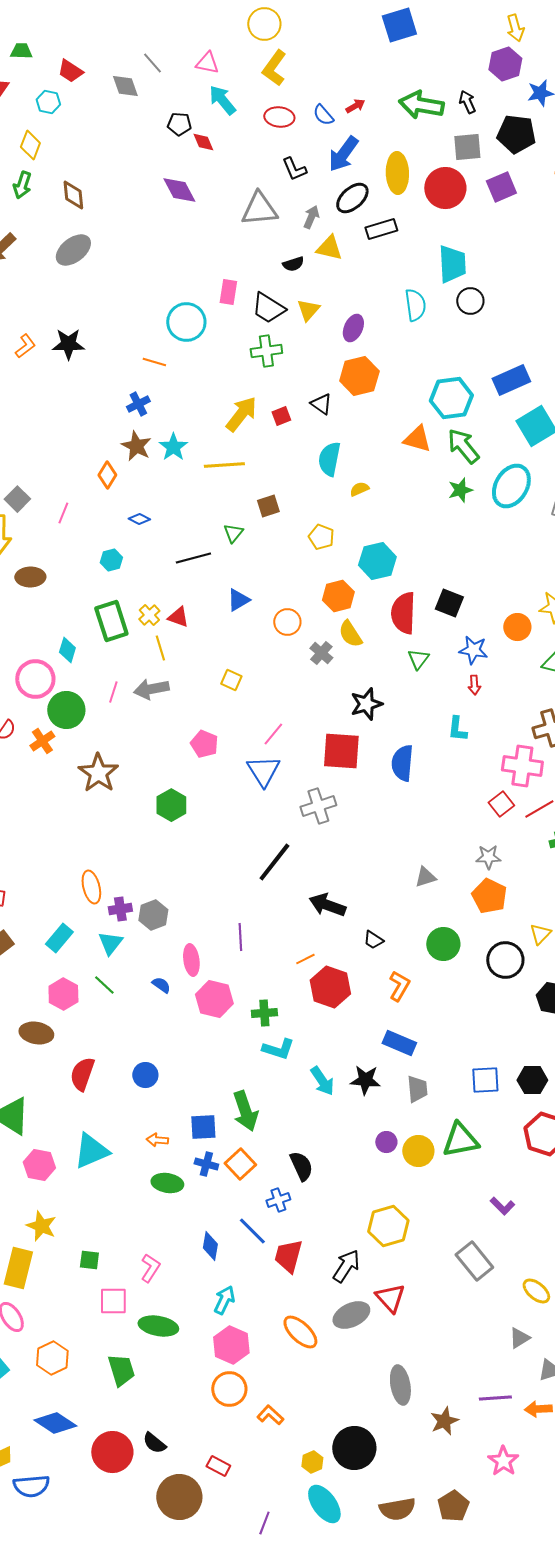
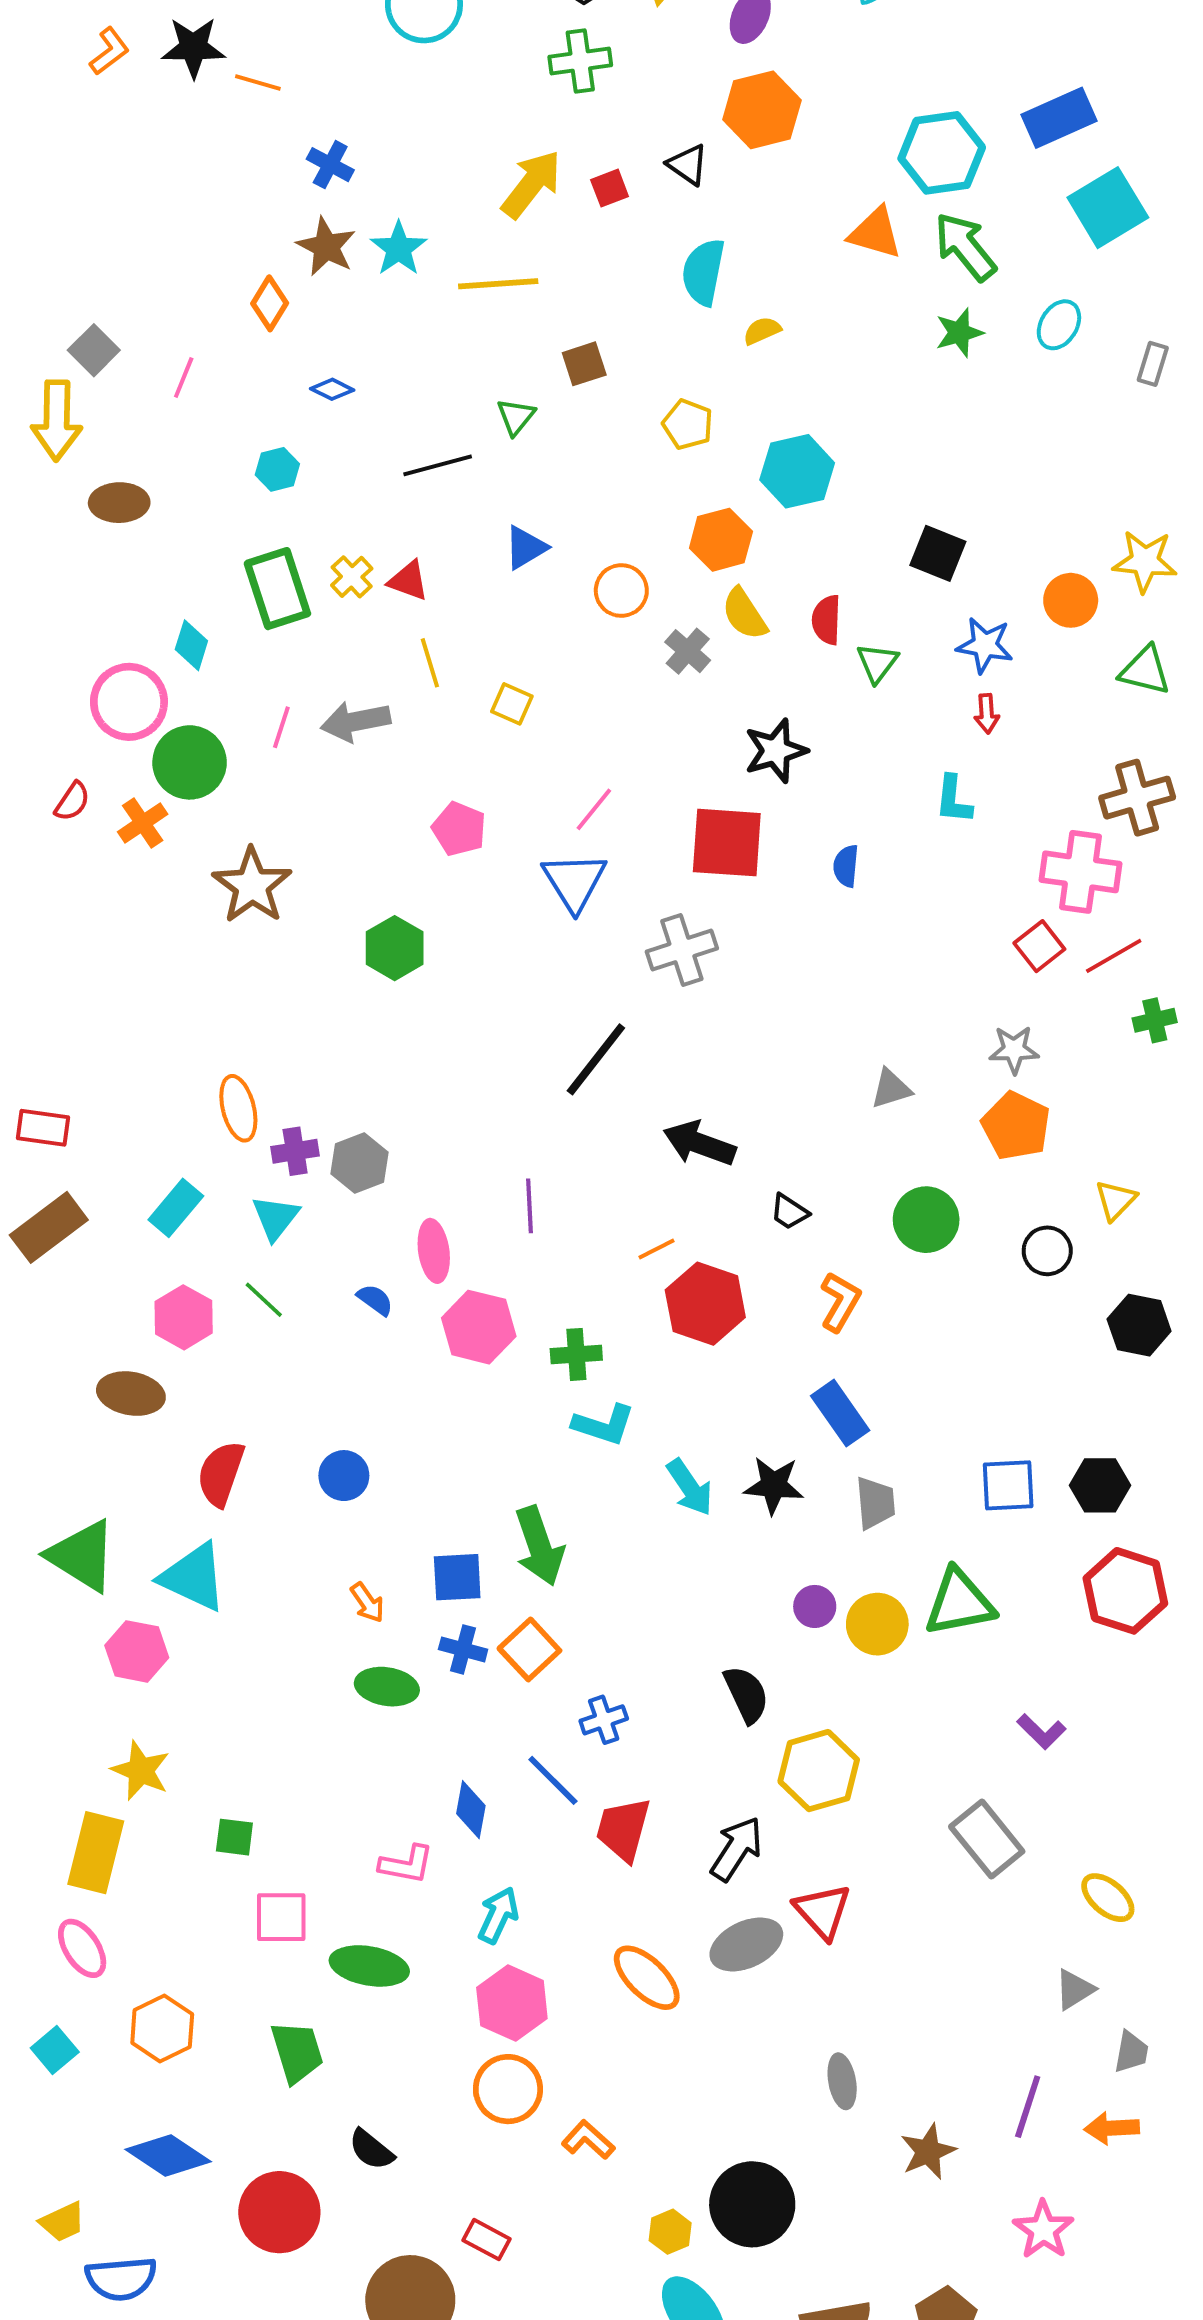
orange line: (154, 362) -> (258, 83), moved
blue cross: (138, 404) -> (330, 165), turned -35
cyan ellipse: (511, 486) -> (1059, 325), size x0.6
red semicircle: (403, 613) -> (826, 620), moved, size x0.6
yellow line: (160, 648) -> (430, 663), moved
blue semicircle: (402, 763) -> (846, 866), size x0.6
black circle: (505, 960) -> (1047, 1251), size x0.7
blue rectangle: (399, 1043) -> (840, 1413), turned 32
orange arrow: (157, 1140) -> (367, 1603), turned -130
cyan triangle: (91, 1151) -> (193, 1577), moved, turned 48
black semicircle: (301, 1166) -> (746, 1694), moved
pink L-shape: (150, 1268) -> (406, 1864), moved, turned 68
gray ellipse: (400, 1385) -> (842, 2081), size x0.7
purple line: (495, 1398) -> (1028, 2107), turned -68
black semicircle: (154, 1443) -> (371, 2150), moved

